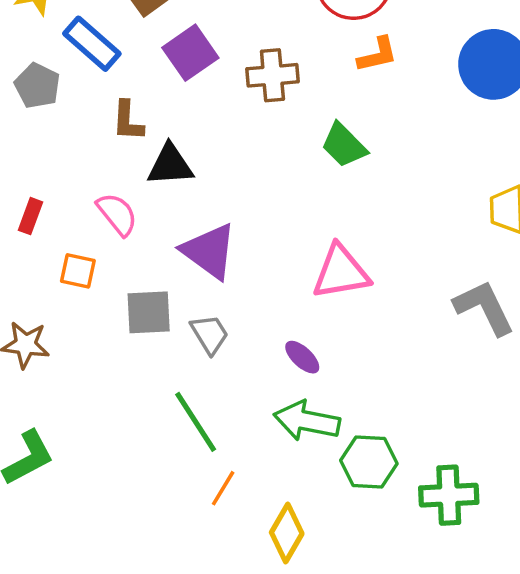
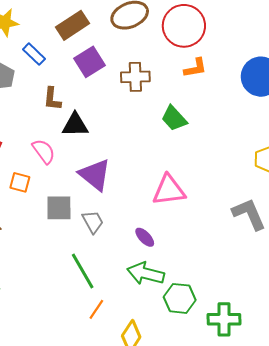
blue rectangle: (92, 44) -> (34, 54), size x0.7

